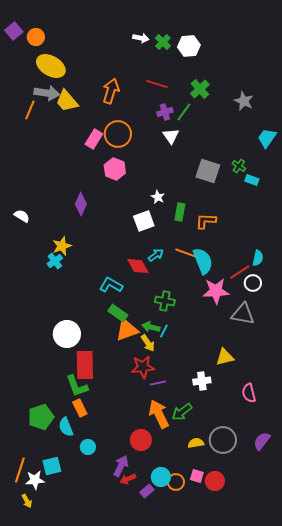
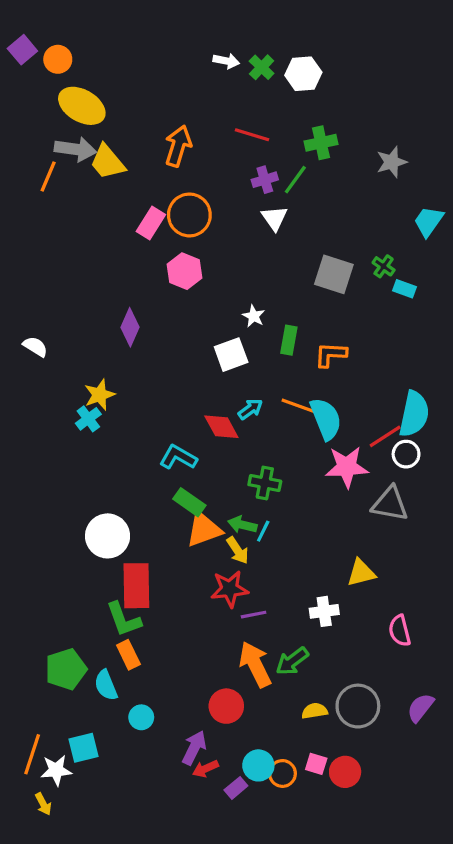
green cross: (200, 89) -> (321, 143), turned 30
gray star: (244, 101) -> (392, 162), turned 30
cyan semicircle: (258, 258) -> (414, 414), size x1.8

